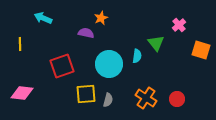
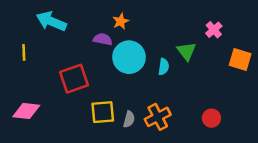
cyan arrow: (43, 18) -> (51, 21), size x1.4
cyan circle: (109, 64) -> (129, 57), moved
orange cross: (146, 98) -> (158, 117), moved, turned 30

